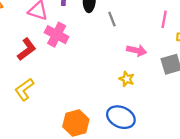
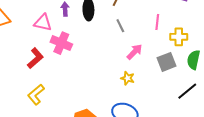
gray line: (112, 19) -> (120, 26), moved
pink arrow: (137, 50) -> (135, 52), turned -54

